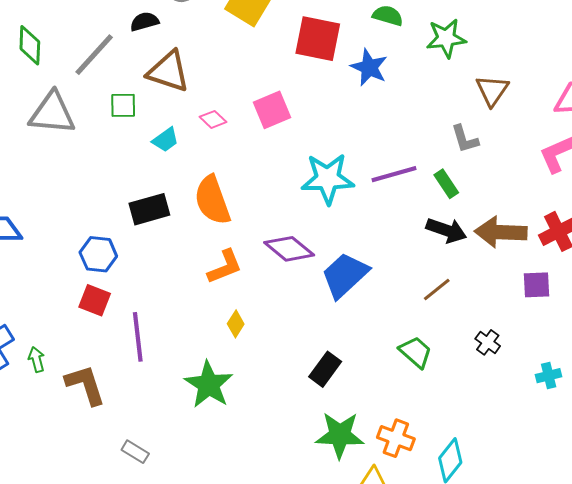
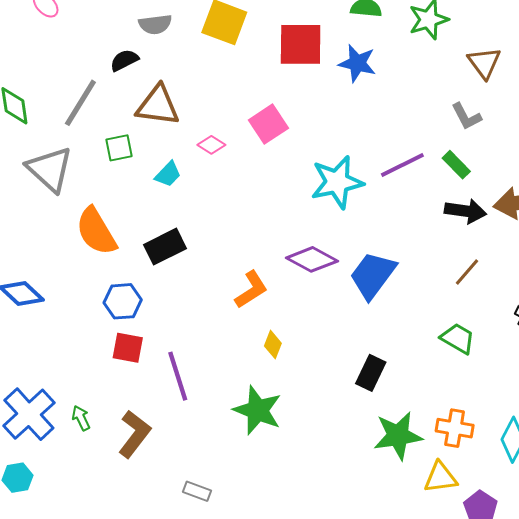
gray triangle: (52, 113) -> (50, 169), turned 48
orange semicircle: (212, 200) -> (96, 231), moved
brown L-shape: (85, 385) -> (135, 434), turned 66

